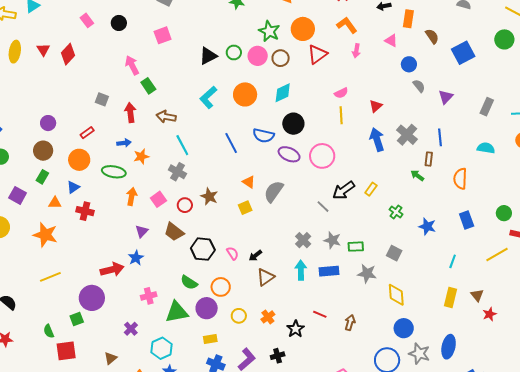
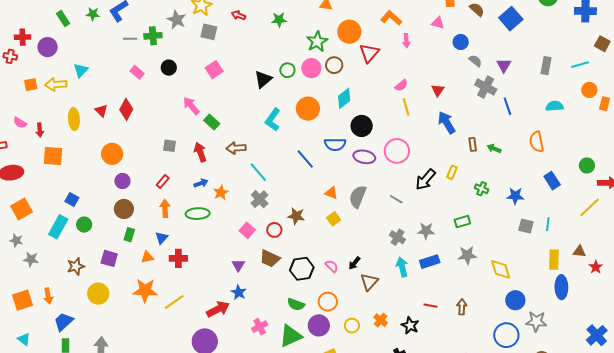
green star: (269, 31) -> (317, 42), turned 30
gray cross: (407, 135) -> (486, 87), moved
brown rectangle: (429, 159) -> (473, 144), moved
orange circle: (79, 160) -> (112, 154), moved
gray cross: (177, 172) -> (260, 199), turned 30
orange arrow: (132, 197) -> (165, 208), moved
gray line: (323, 207) -> (396, 199), moved
green rectangle: (356, 247) -> (462, 222), moved
gray square: (394, 253) -> (526, 226), moved
yellow line: (50, 277) -> (174, 302), moved
brown triangle: (477, 295) -> (579, 251), turned -32
blue ellipse: (449, 347) -> (561, 287), moved

